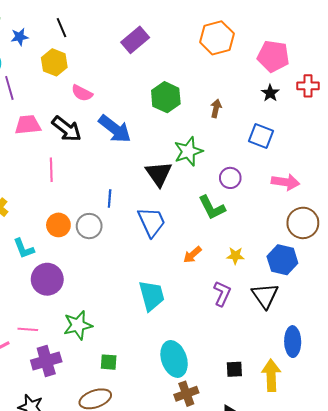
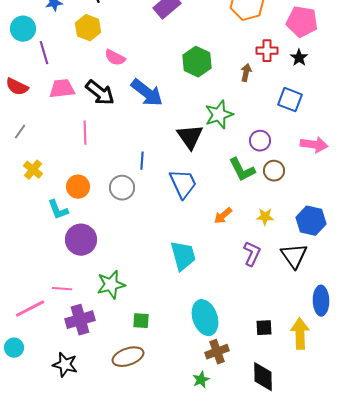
red cross: (308, 86) -> (267, 51), moved
brown circle: (303, 223) -> (274, 171), moved, size x0.7
orange circle: (58, 225) -> (78, 187), moved

